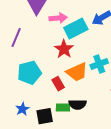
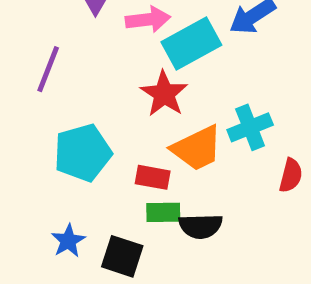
red rectangle: (58, 84) -> (153, 177), turned -48
green rectangle: (63, 107) -> (163, 212), moved
black square: (45, 116) -> (122, 256), turned 30

